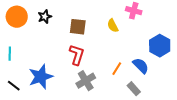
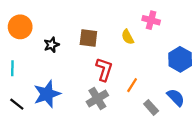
black star: (45, 17) -> (51, 45), moved
red L-shape: (77, 55) -> (104, 69), moved
blue semicircle: (141, 66) -> (176, 97), moved

